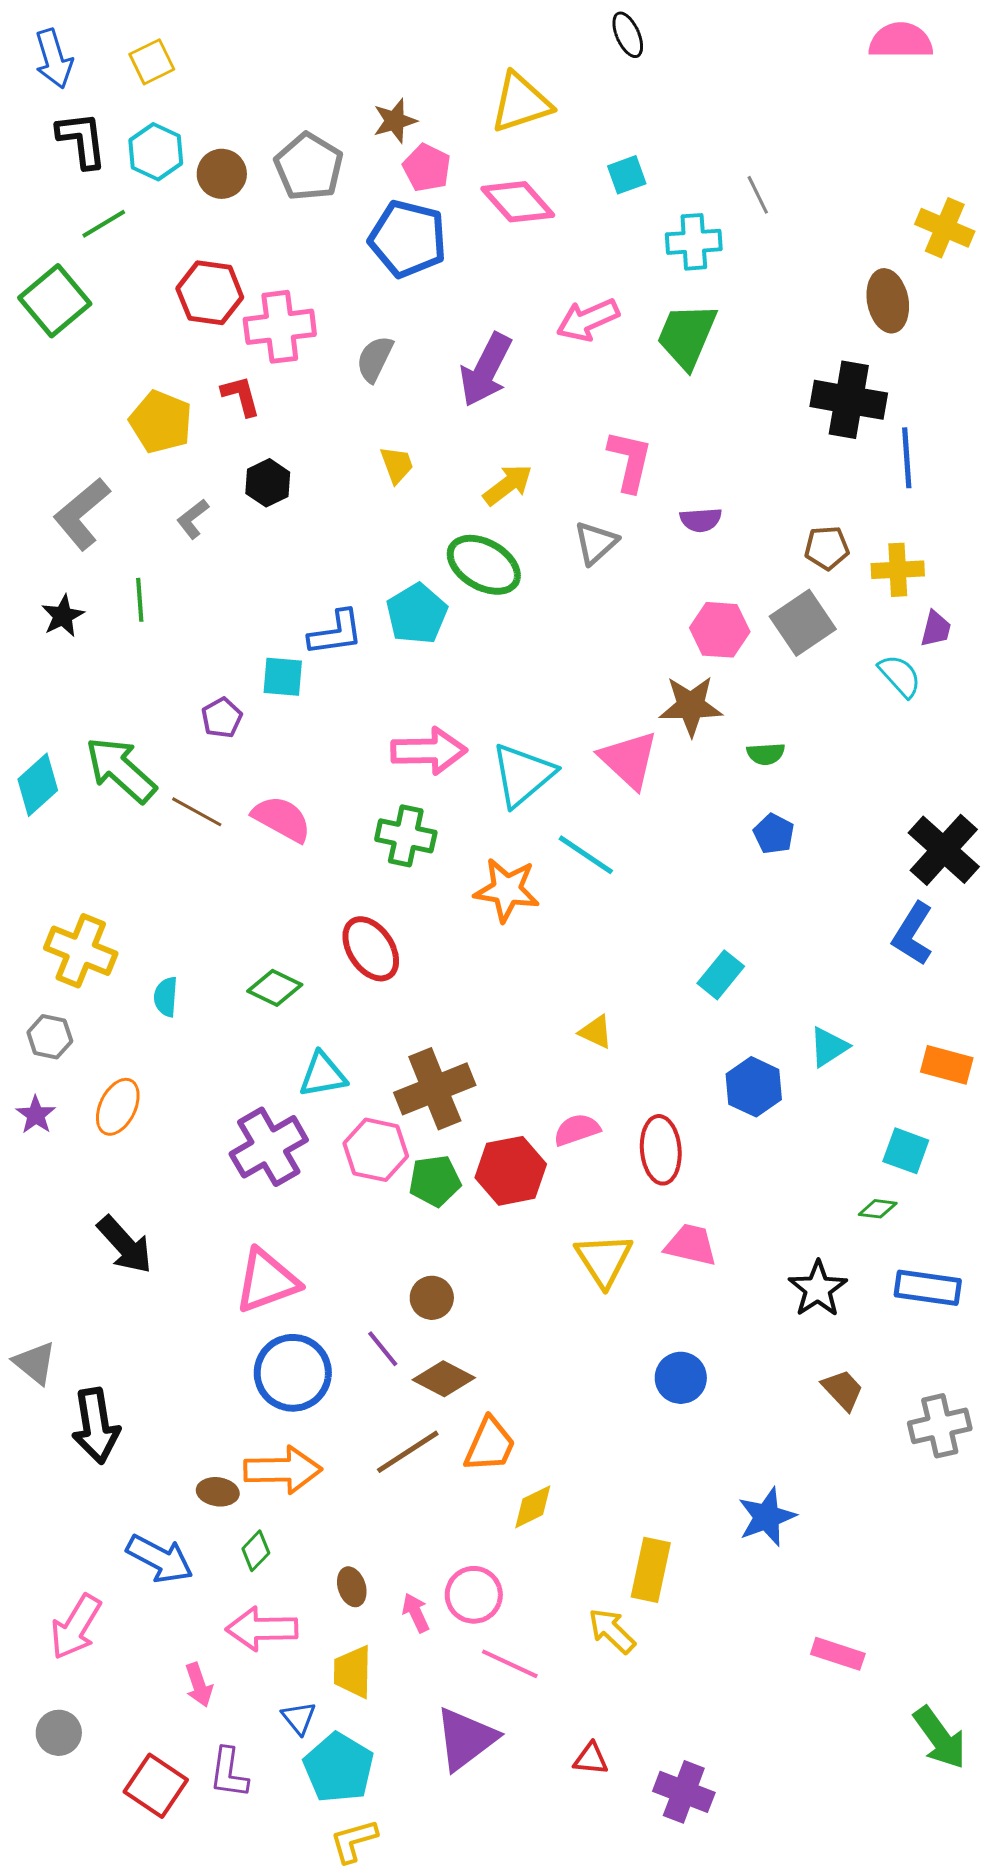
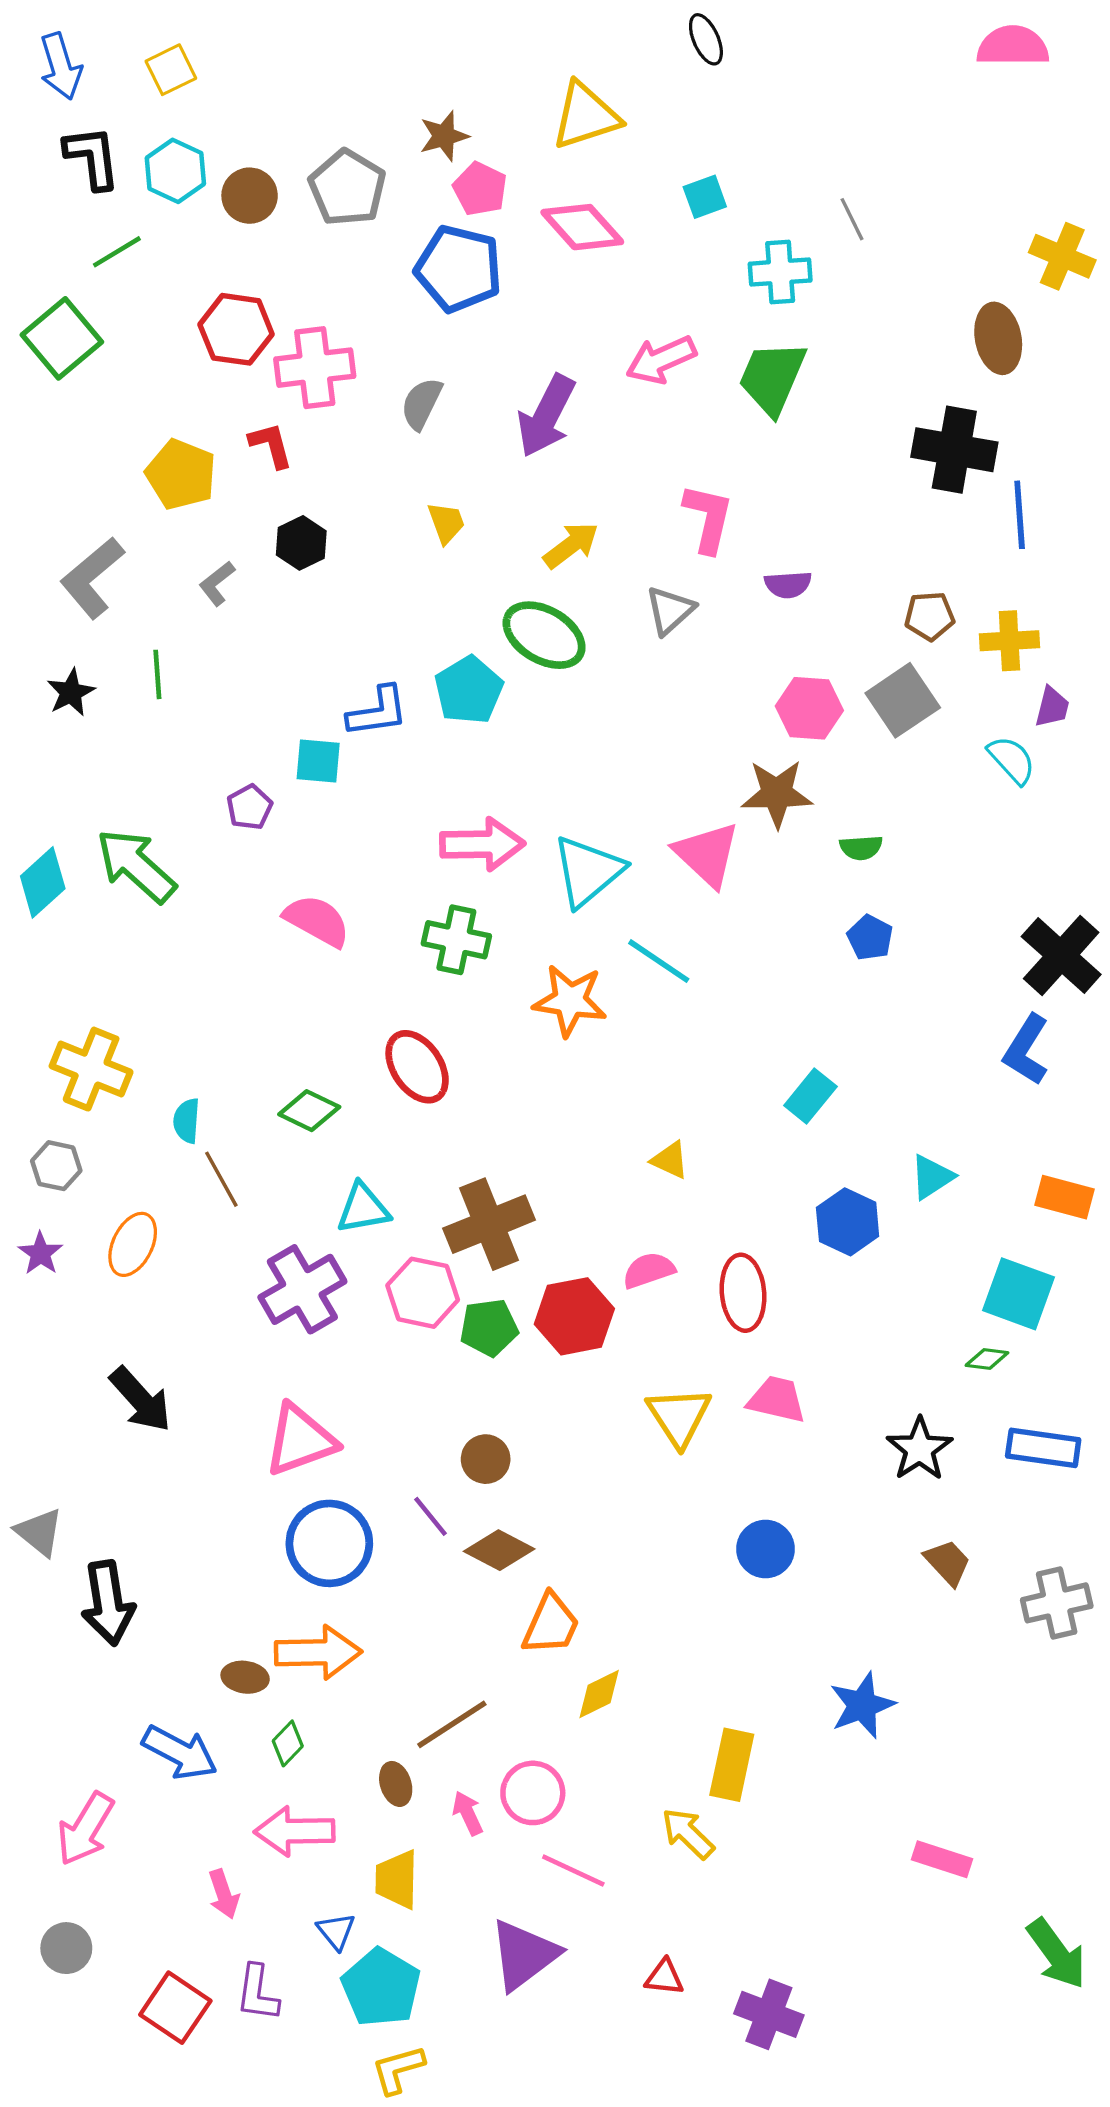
brown line: (197, 812) -> (221, 1179), moved, turned 32
cyan square: (906, 1151) -> (1018, 1294), size x1.4
brown line: (408, 1452) -> (452, 1724), moved

